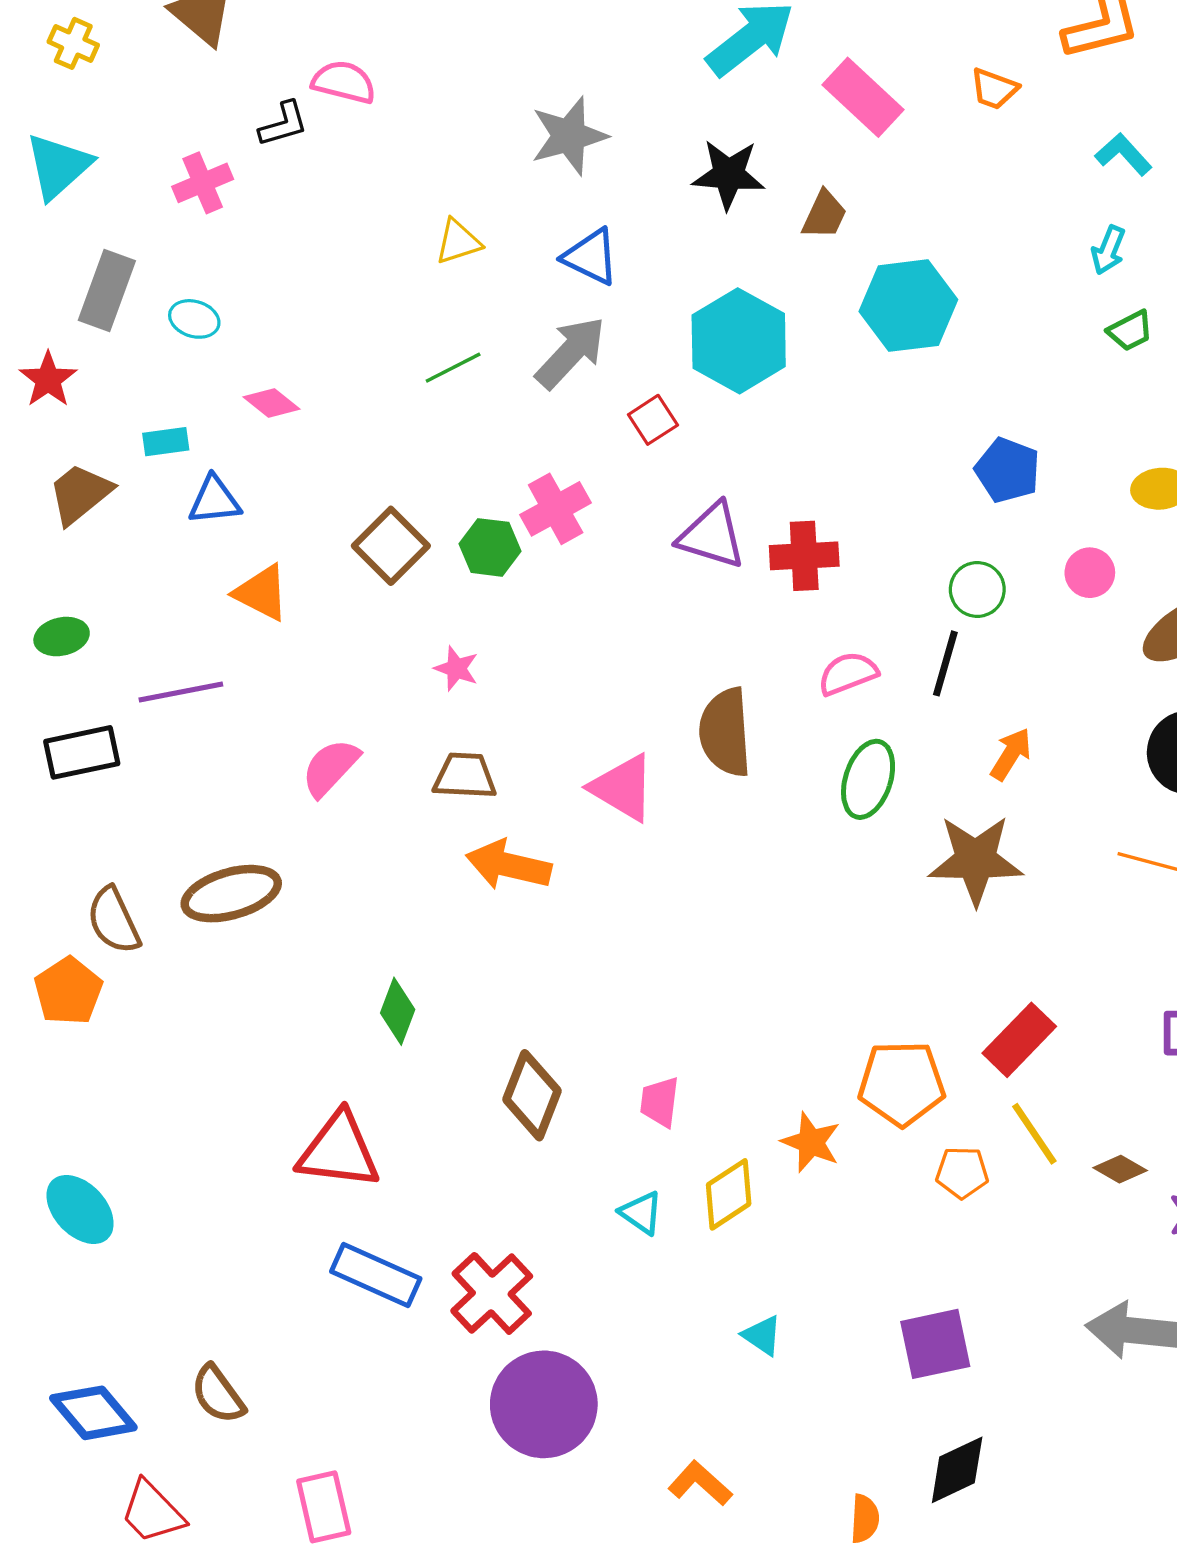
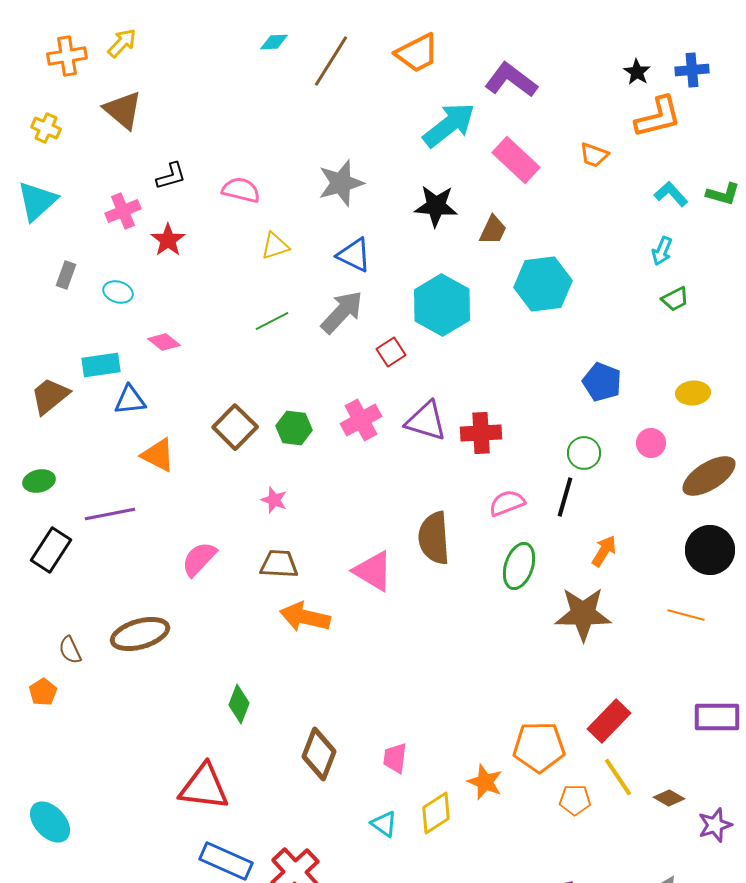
pink semicircle: (344, 82) -> (241, 190), moved
gray rectangle: (107, 290) -> (66, 275), size x0.6
red star: (48, 379) -> (168, 240), moved
cyan rectangle: (166, 442) -> (101, 365), size x1.4
pink cross: (556, 509) -> (361, 420), moved
black rectangle: (82, 752) -> (51, 550), turned -45
brown semicircle: (114, 920) -> (70, 650), size x0.7
orange pentagon: (68, 991) -> (43, 692), size x0.7

